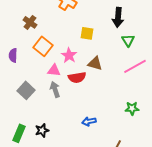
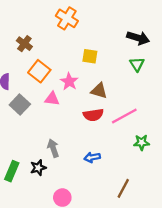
black arrow: (118, 17) -> (138, 38), moved, turned -78
pink line: (135, 66) -> (124, 116), moved
red semicircle: (77, 77) -> (93, 115), moved
gray arrow: (55, 89) -> (53, 148), moved
gray square: (26, 90) -> (20, 105), moved

